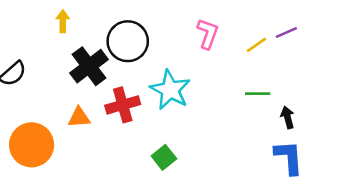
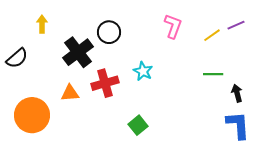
yellow arrow: (63, 21) -> (42, 24), moved
black circle: (128, 41) -> (109, 32), size x0.7
cyan star: (170, 90) -> (143, 71), size x0.6

